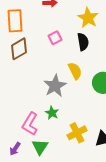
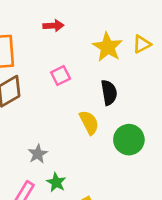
black semicircle: (83, 42) -> (109, 93), moved
gray star: (55, 86) -> (38, 154), moved, size x0.6

